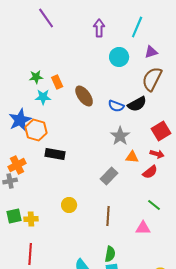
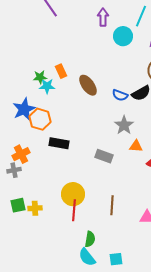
cyan circle: (119, 57) -> (123, 36), moved
green star: (36, 77) -> (40, 77), moved
gray rectangle: (109, 176) -> (104, 156), moved, turned 66
yellow circle: (69, 205) -> (73, 194), size x1.5
red line: (30, 254) -> (74, 210), moved
green semicircle: (110, 254) -> (90, 239), moved

